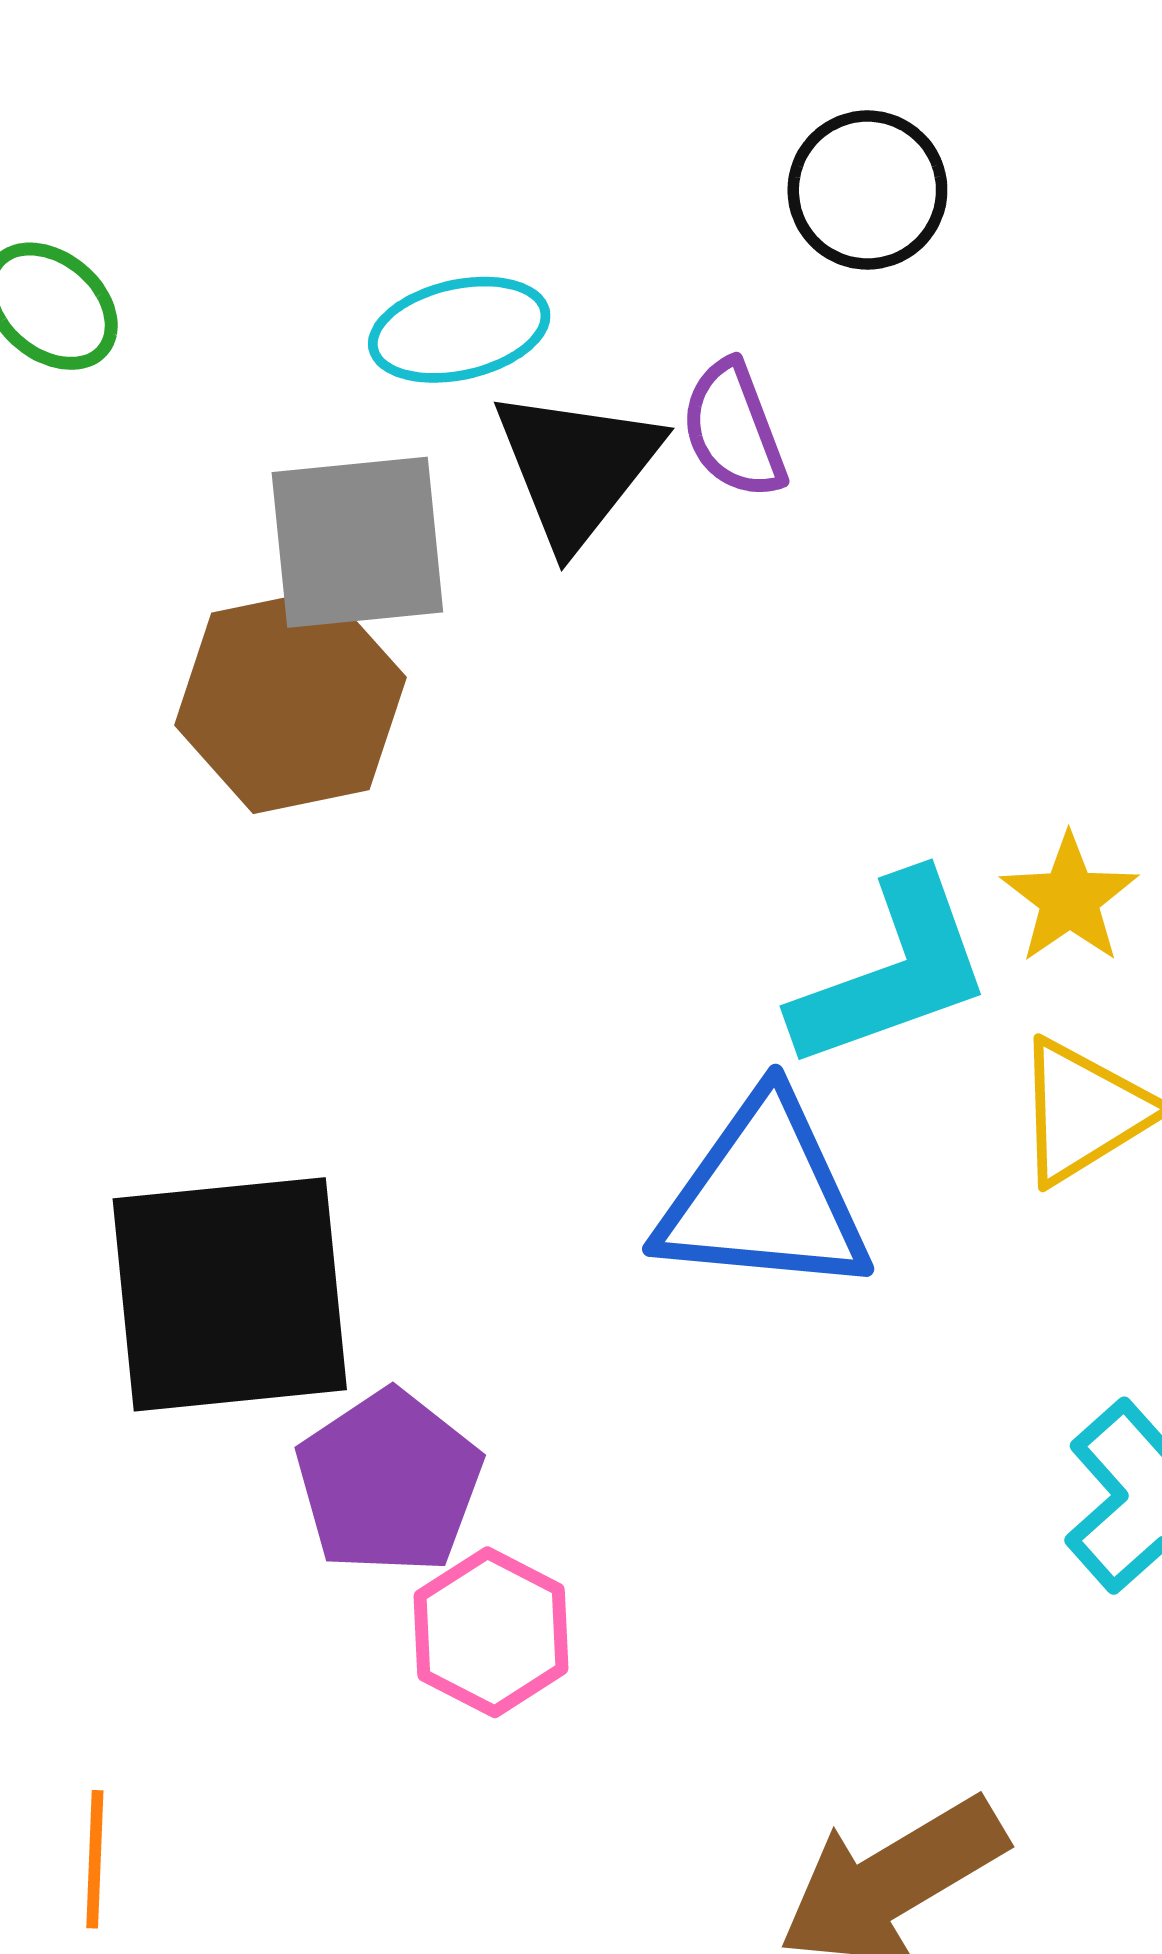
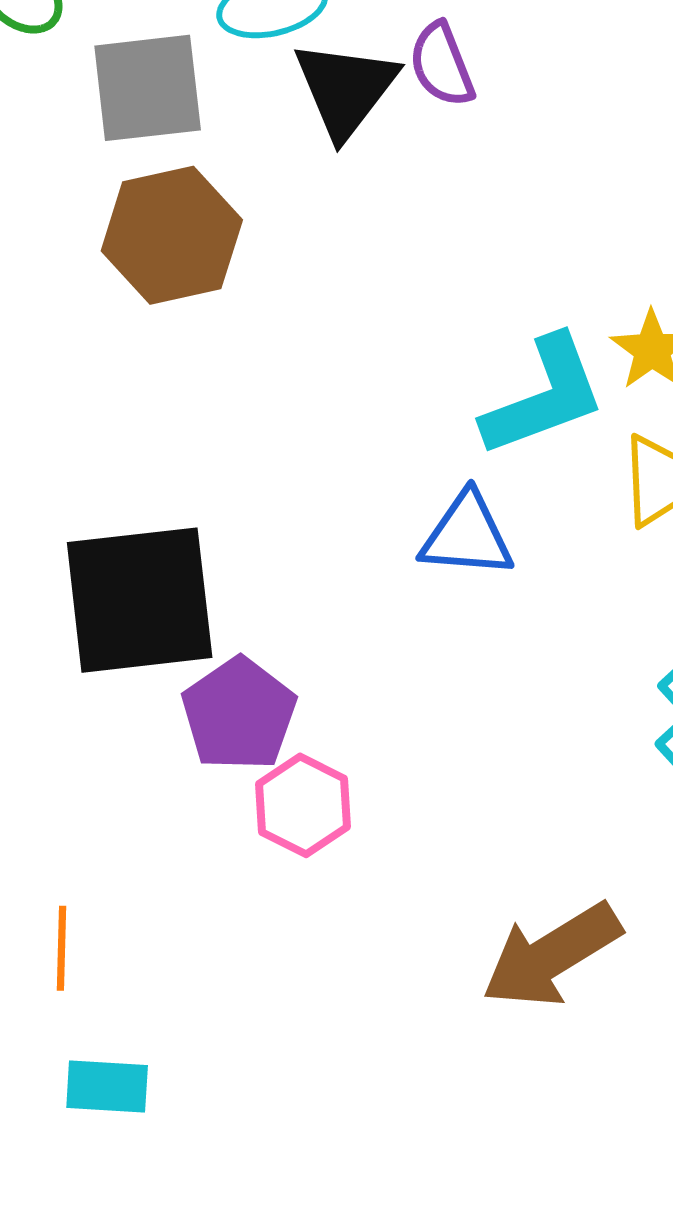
gray square: (357, 542) -> (148, 88), moved
blue triangle: (764, 1197) -> (467, 535), size x0.7

